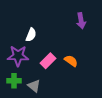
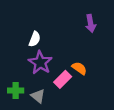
purple star: (18, 56) -> (40, 63), moved, turned 30
pink rectangle: (48, 61) -> (63, 79), moved

